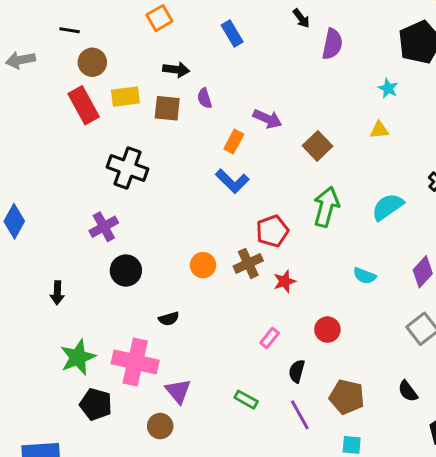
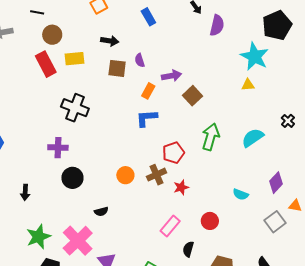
cyan star: (388, 88) -> (255, 56), size x2.0
purple semicircle: (205, 98) -> (140, 60), moved
brown square: (167, 108) -> (117, 68), moved
purple arrow: (267, 119) -> (171, 76), turned -36
brown square: (318, 146) -> (192, 96), moved
blue L-shape: (232, 181) -> (147, 118), turned 130
purple cross: (104, 227) -> (58, 148), turned 30
cyan semicircle: (365, 276) -> (241, 194), moved
pink rectangle: (270, 338) -> (170, 226), size x1.5
pink cross: (135, 362) -> (78, 241), turned 32

